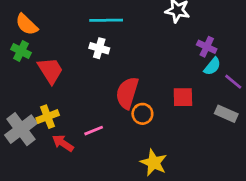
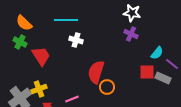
cyan line: (106, 20) -> (66, 20), moved
purple cross: (207, 47) -> (131, 34), moved
red square: (183, 97) -> (147, 72), moved
gray rectangle: (226, 114) -> (163, 78), moved

